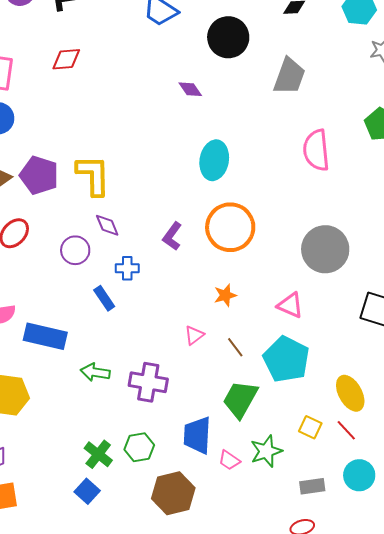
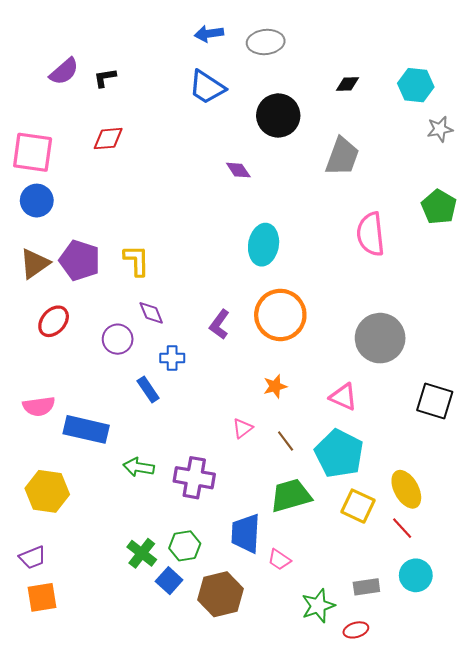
yellow L-shape: (93, 175) -> (136, 260), size x0.7
green trapezoid: (240, 399) -> (291, 496), turned 45
yellow square: (310, 427) -> (358, 506), moved, size x1.4
green star: (266, 451) -> (318, 606), moved
blue square: (87, 491) -> (169, 581), moved

